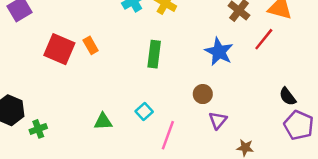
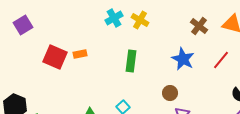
red line: (264, 39) -> (221, 60), moved
orange rectangle: (91, 45) -> (80, 54), turned -72

